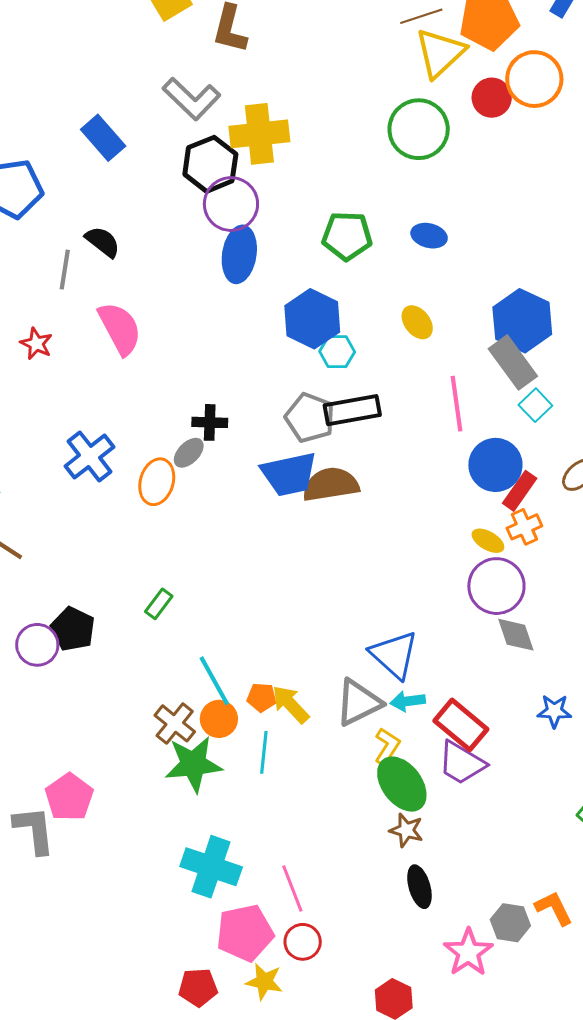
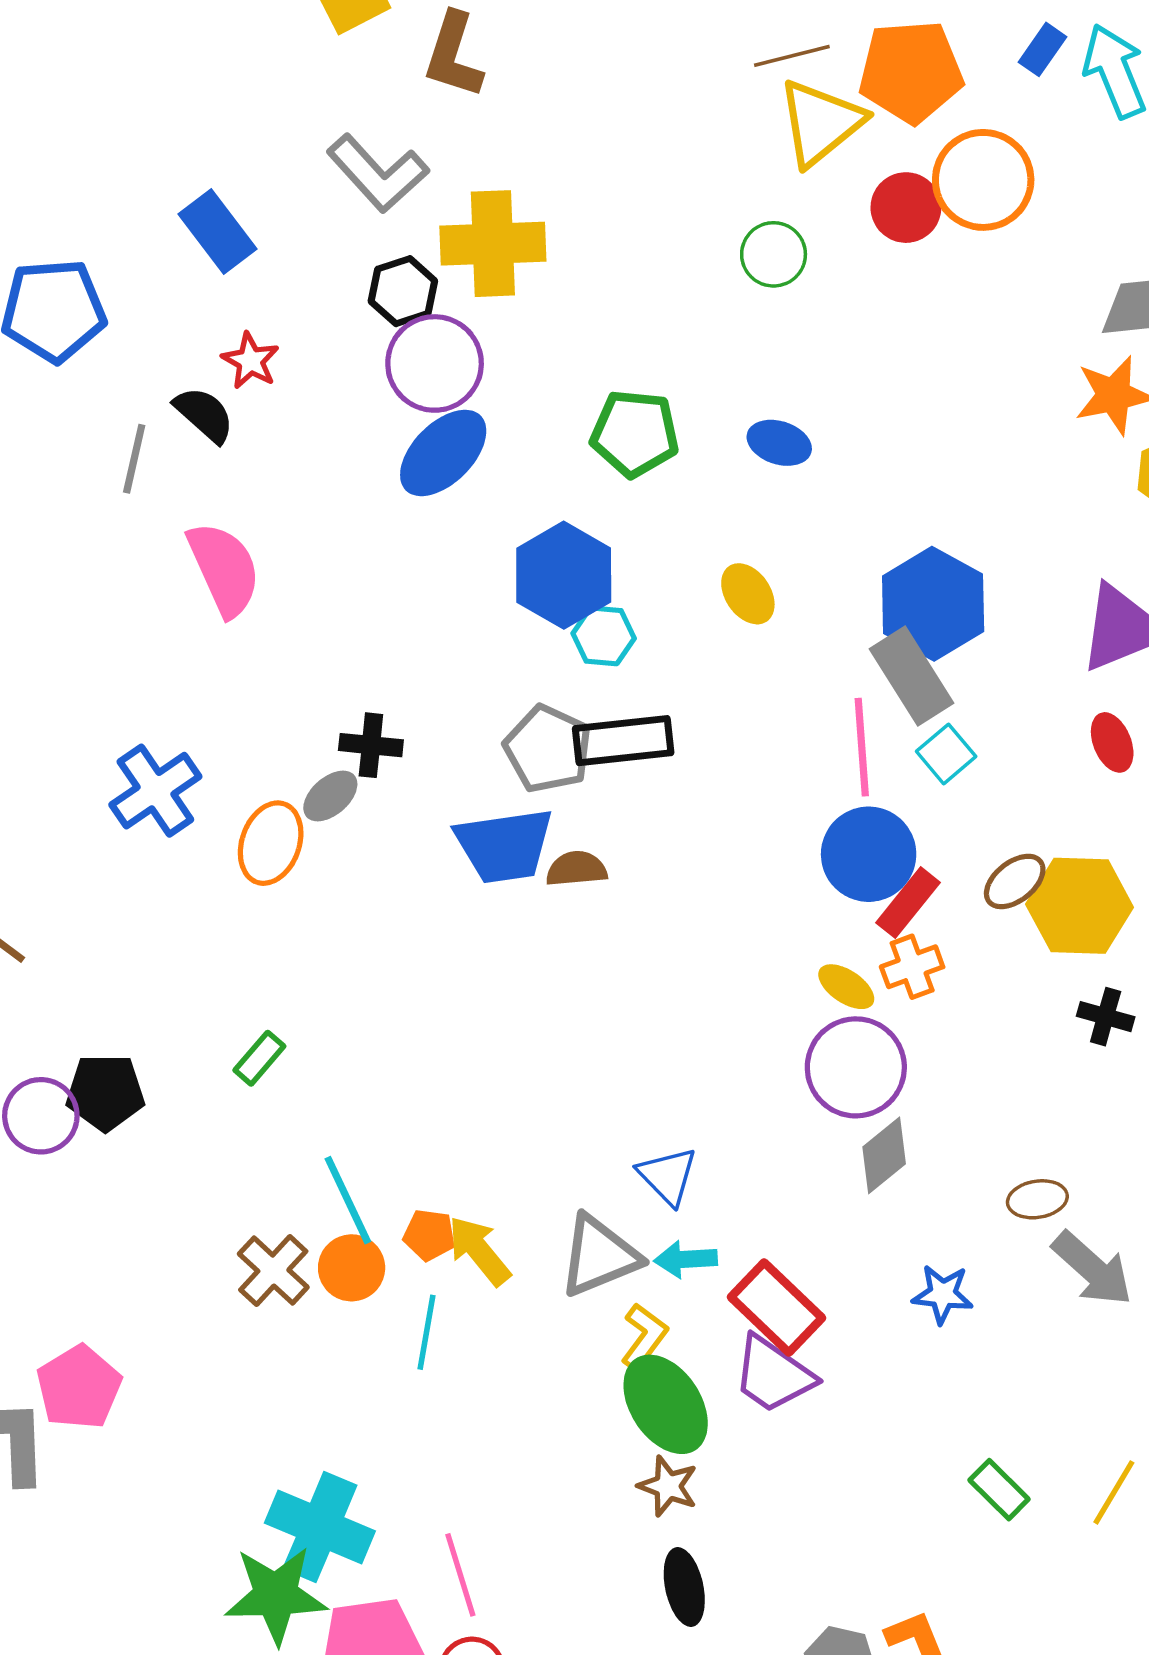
green circle: (419, 129) -> (774, 254), size x0.6
black hexagon: (210, 164) -> (403, 291), size x0.7
blue ellipse: (239, 254) -> (443, 453), turned 32
red star: (36, 344) -> (250, 361), moved
pink line: (456, 404) -> (862, 747), moved
brown semicircle: (331, 484) -> (576, 869), size x0.6
black pentagon: (73, 629) -> (105, 1092), turned -30
gray diamond: (516, 635) -> (884, 1155), turned 66
blue triangle: (394, 655) -> (668, 1176), size x0.7
green star: (193, 764) -> (276, 1595), moved

